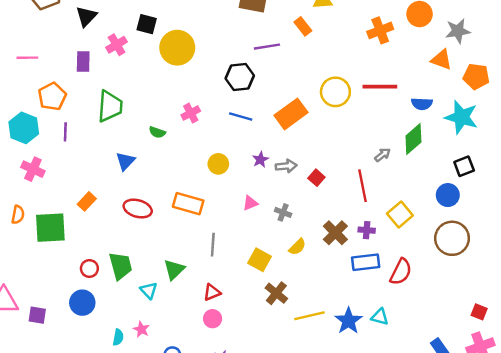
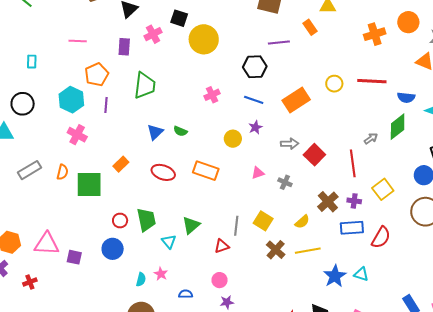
yellow circle: (335, 92) -> (334, 84), size x0.7
green semicircle: (157, 132) -> (180, 131), moved
purple star: (260, 160) -> (255, 127), moved
red square: (316, 178) -> (314, 155), size x1.5
gray line: (213, 245) -> (236, 226), moved
yellow semicircle: (297, 247) -> (302, 222), moved
yellow line: (309, 316) -> (308, 251), moved
pink circle: (213, 319) -> (220, 280), moved

